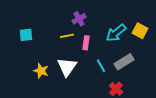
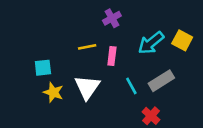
purple cross: (79, 19) -> (112, 18), moved
cyan square: (26, 35) -> (43, 68), moved

